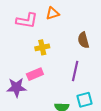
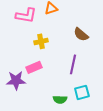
brown semicircle: (83, 40) -> (81, 34), turned -35

